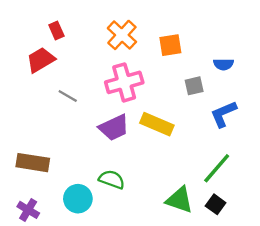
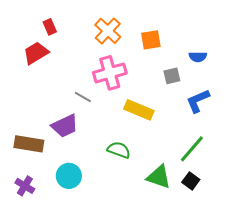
gray line: (68, 96) -> (83, 97), moved
purple trapezoid: (114, 128) -> (65, 126), moved
green semicircle: (112, 179) -> (119, 150), moved

